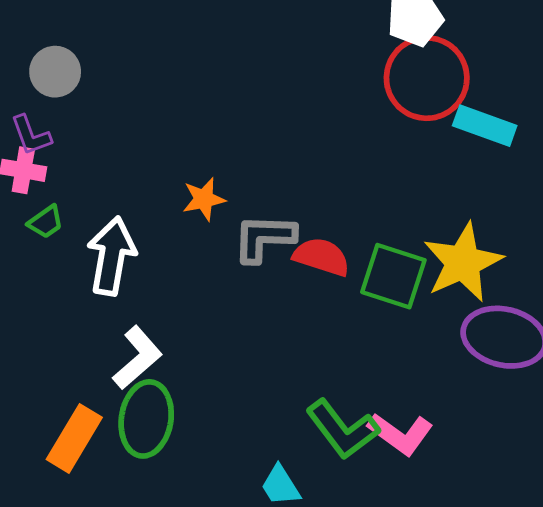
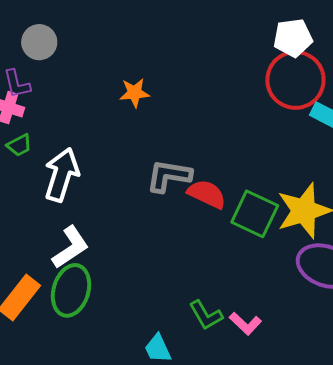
orange star: (204, 199) -> (134, 93), moved
green L-shape: (343, 429) -> (206, 315), size x0.7
pink L-shape: (400, 434) -> (245, 323), size x0.7

